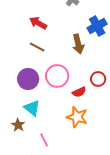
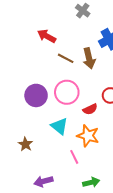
brown line: (37, 47) -> (66, 58), moved
cyan triangle: (32, 108) -> (59, 126), moved
pink line: (44, 140) -> (74, 157), moved

